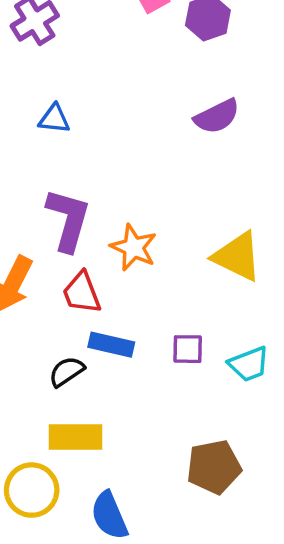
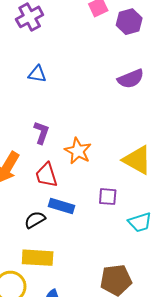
purple L-shape: (68, 220) -> (41, 133), size x0.6
purple square: (188, 349) -> (108, 197), moved

